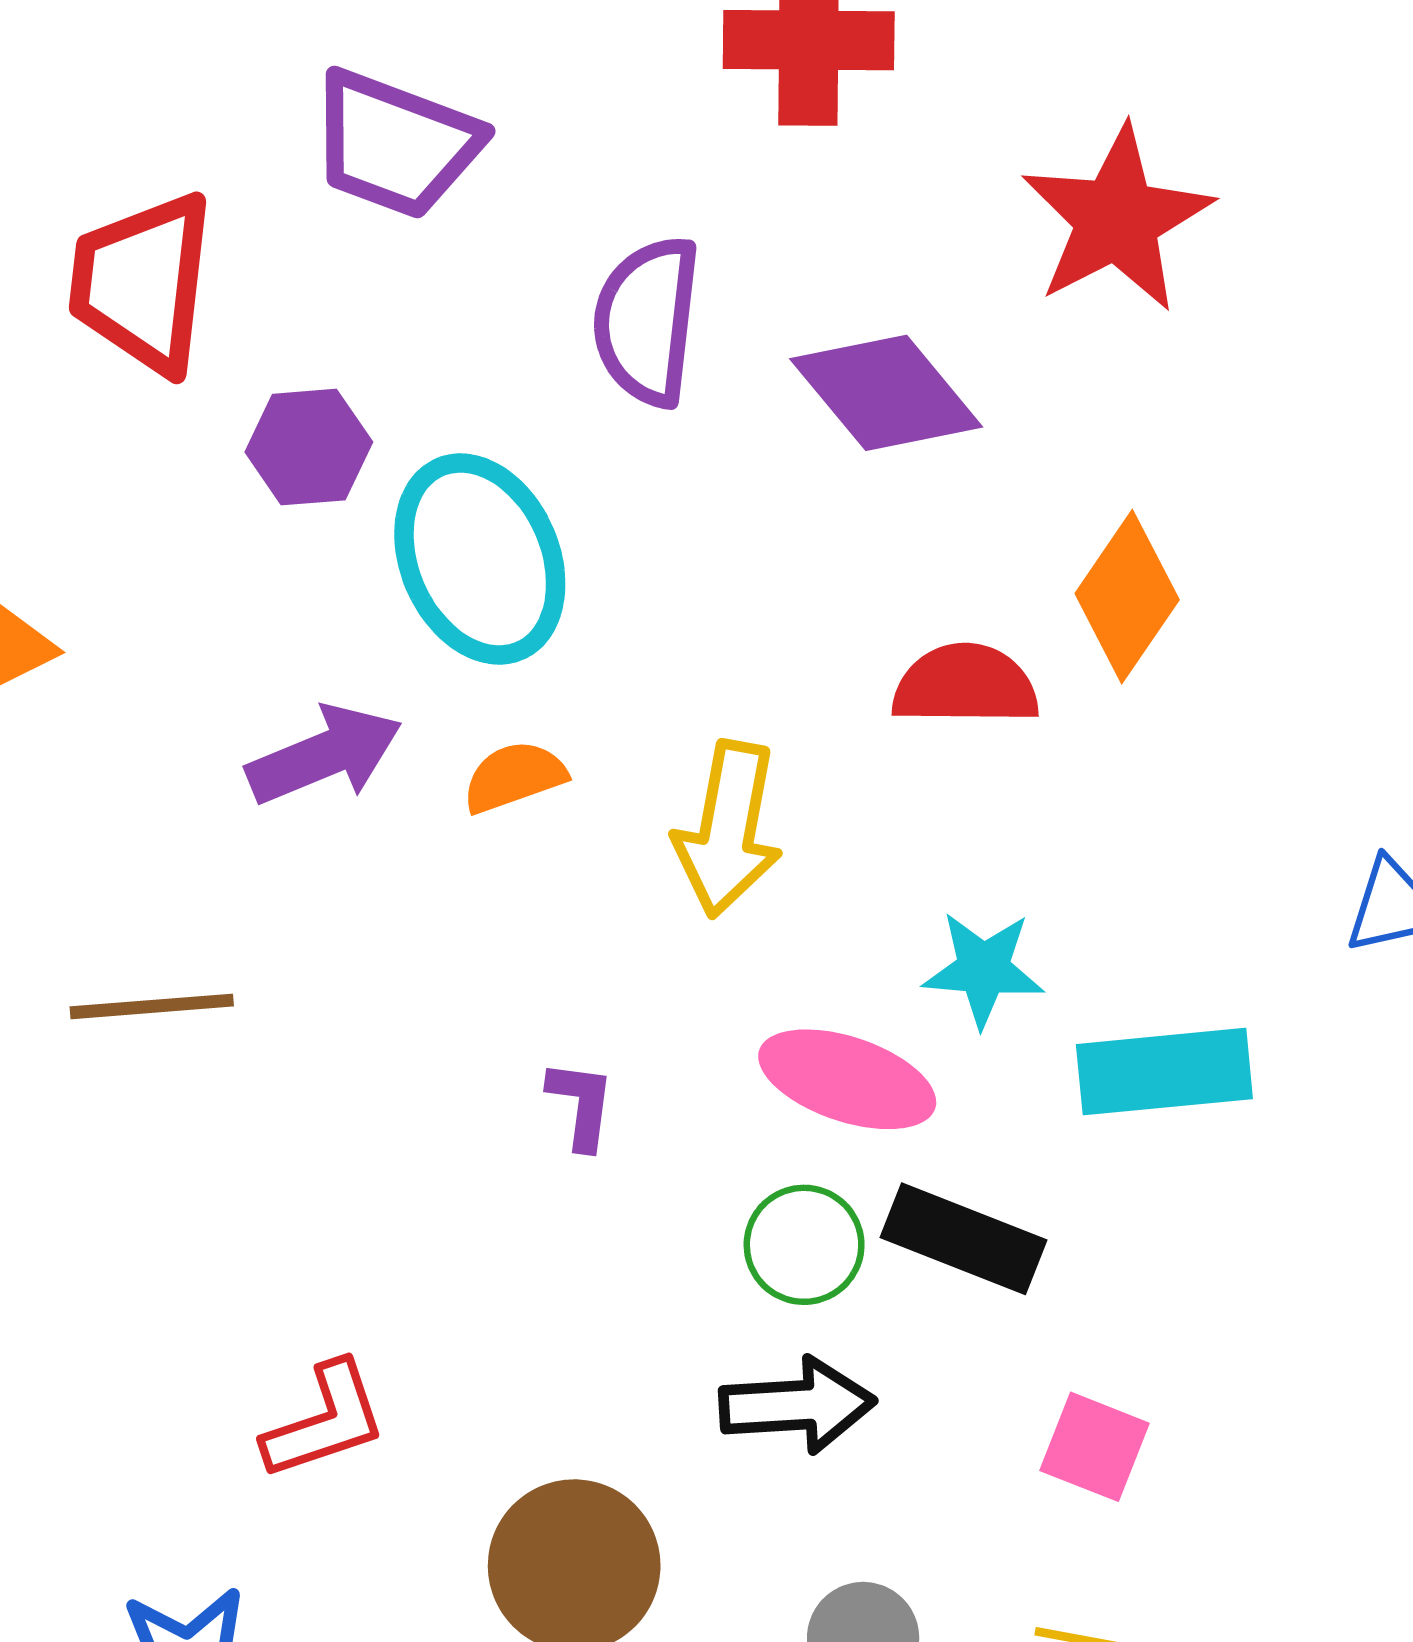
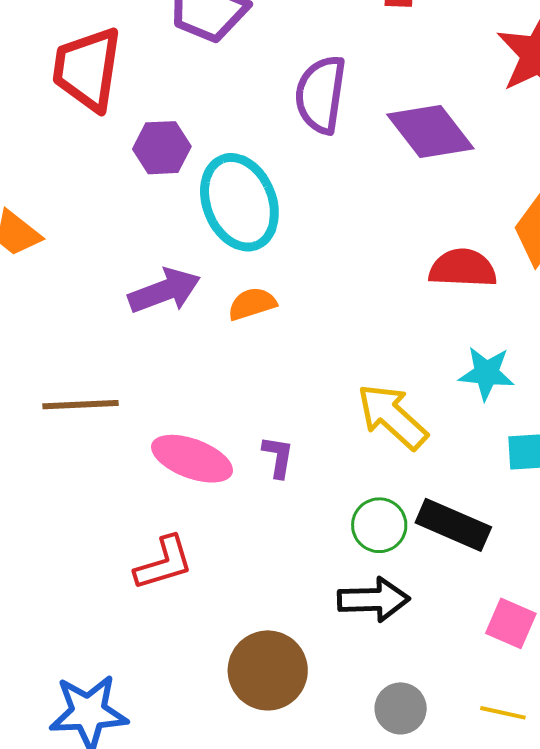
yellow arrow: (728, 829) -> (392, 417), moved, turned 120
cyan star: (983, 969) -> (486, 373), moved
pink ellipse: (847, 1079) -> (192, 459), moved
red L-shape: (325, 1421) -> (164, 563), moved

